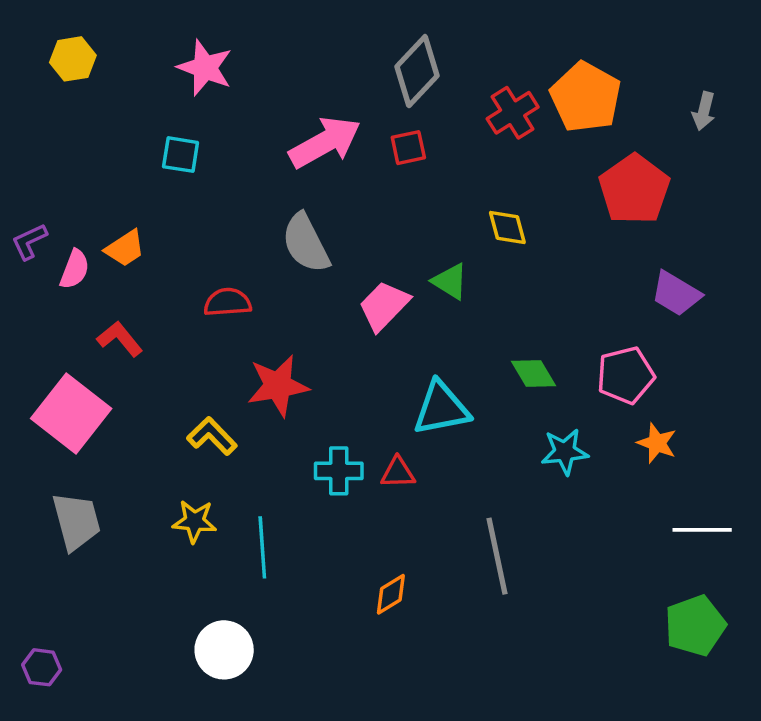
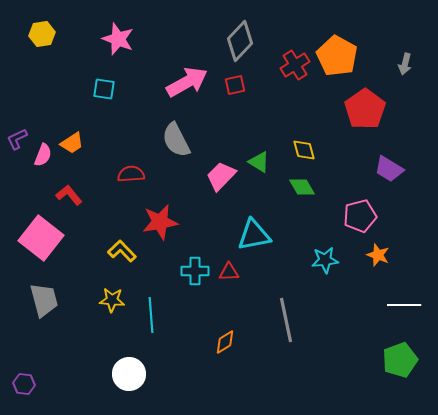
yellow diamond: (507, 228) -> (304, 150), moved
green diamond: (533, 374) -> (302, 187), moved

